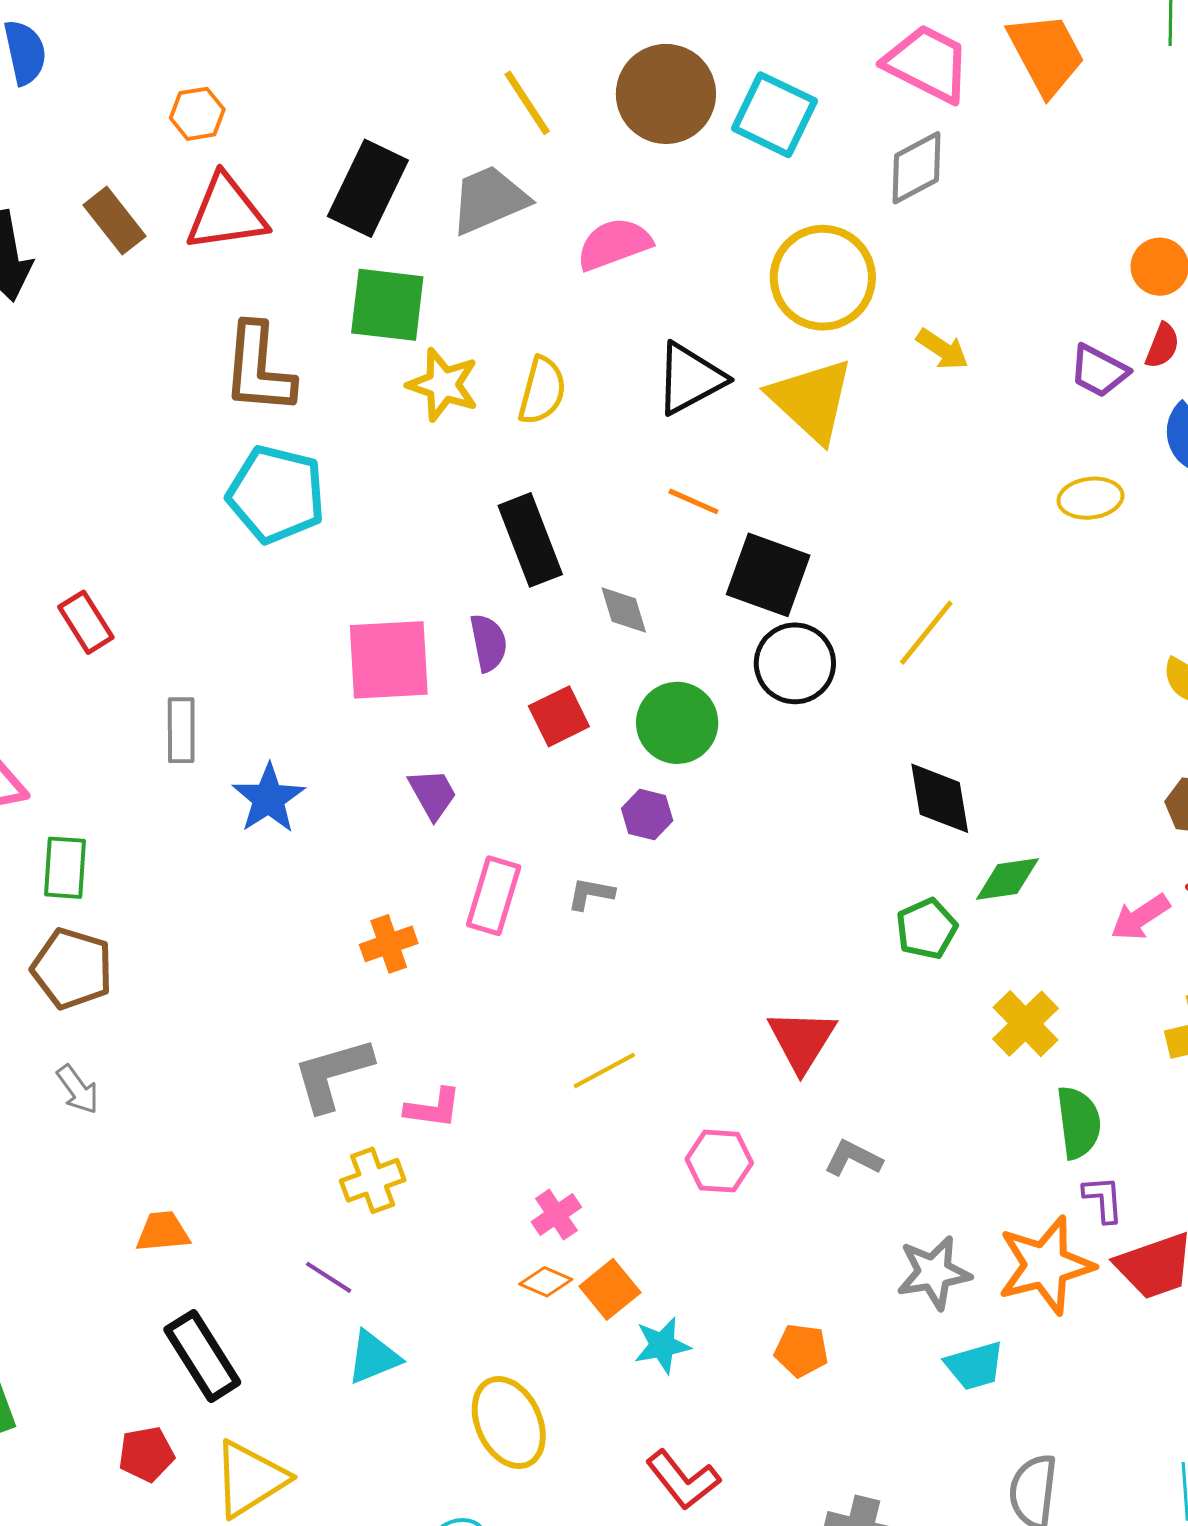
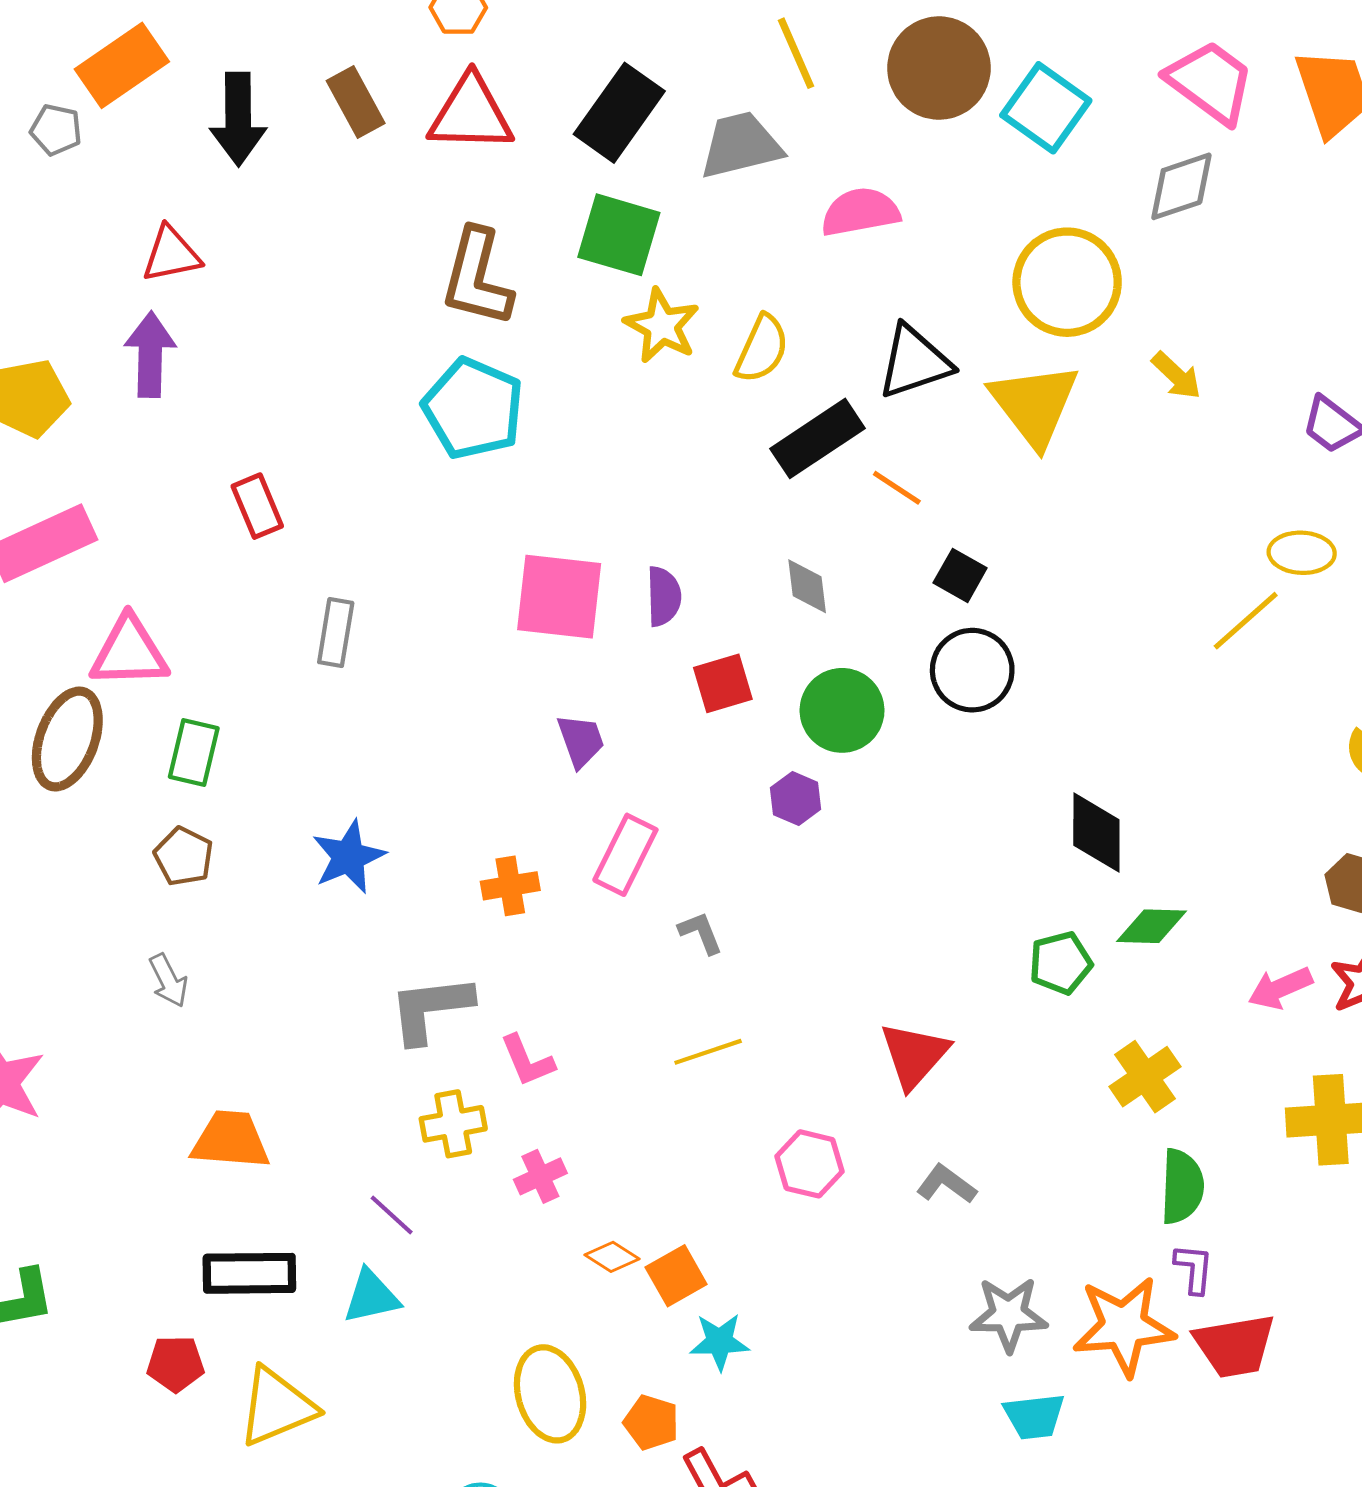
black rectangle: (530, 540) -> (817, 438), moved, turned 68
black square: (768, 575) -> (960, 575), size x0.6
yellow line: (926, 633) -> (1246, 621), moved
blue star: (269, 798) -> (349, 857), moved
gray L-shape: (591, 894) -> (701, 933), moved, turned 48
brown pentagon: (72, 969) -> (184, 856), size x0.7
pink L-shape: (433, 1108) -> (527, 1061), turned 50
pink cross: (556, 1214) -> (540, 1176), moved
orange trapezoid: (163, 1232) -> (230, 1140), size x1.4
orange pentagon: (801, 1350) -> (651, 1422), moved
black rectangle: (202, 1356) -> (249, 1273), turned -68
cyan triangle: (373, 1357) -> (371, 1297), moved

